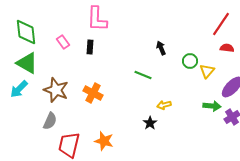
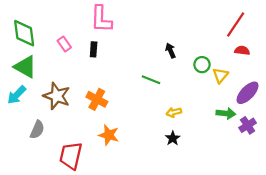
gray semicircle: (50, 121) -> (37, 130), moved
black star: (150, 123) -> (173, 138), moved
orange star: (104, 141) -> (109, 135), moved

